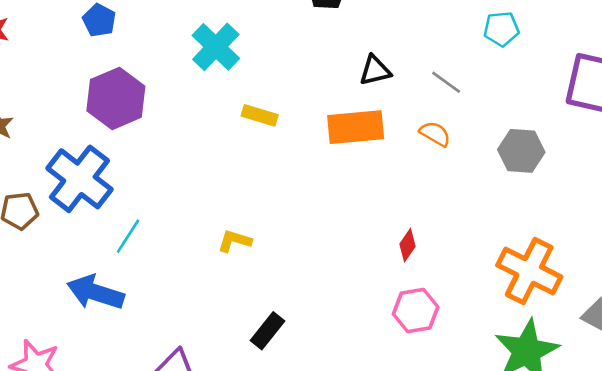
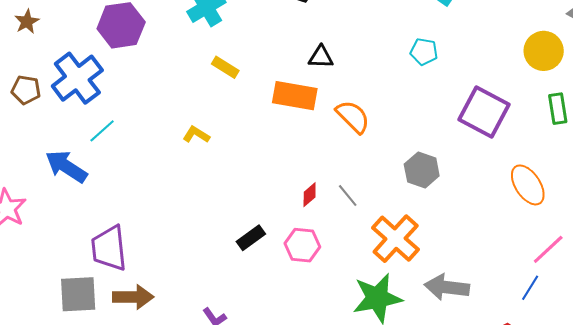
gray line: (446, 82) -> (348, 196), moved
orange semicircle: (435, 134) -> (353, 117), size x1.5
gray hexagon: (521, 151) -> (422, 170), moved
yellow L-shape: (235, 241) -> (196, 135), moved
black rectangle: (268, 331) -> (251, 238), moved

